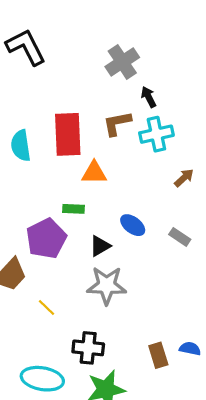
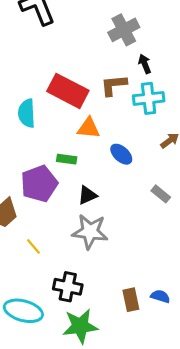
red rectangle: (68, 134) -> (68, 91), turned -66
cyan semicircle: (21, 146) -> (27, 113), moved
blue ellipse: (133, 225) -> (121, 154), moved

